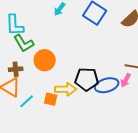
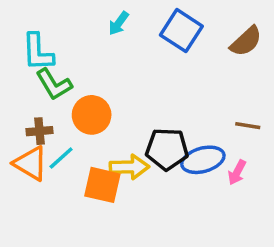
pink arrow: (126, 80) -> (237, 172), moved
orange square: (51, 99) -> (102, 185), size x1.5
cyan line: (27, 101) -> (61, 158), moved

